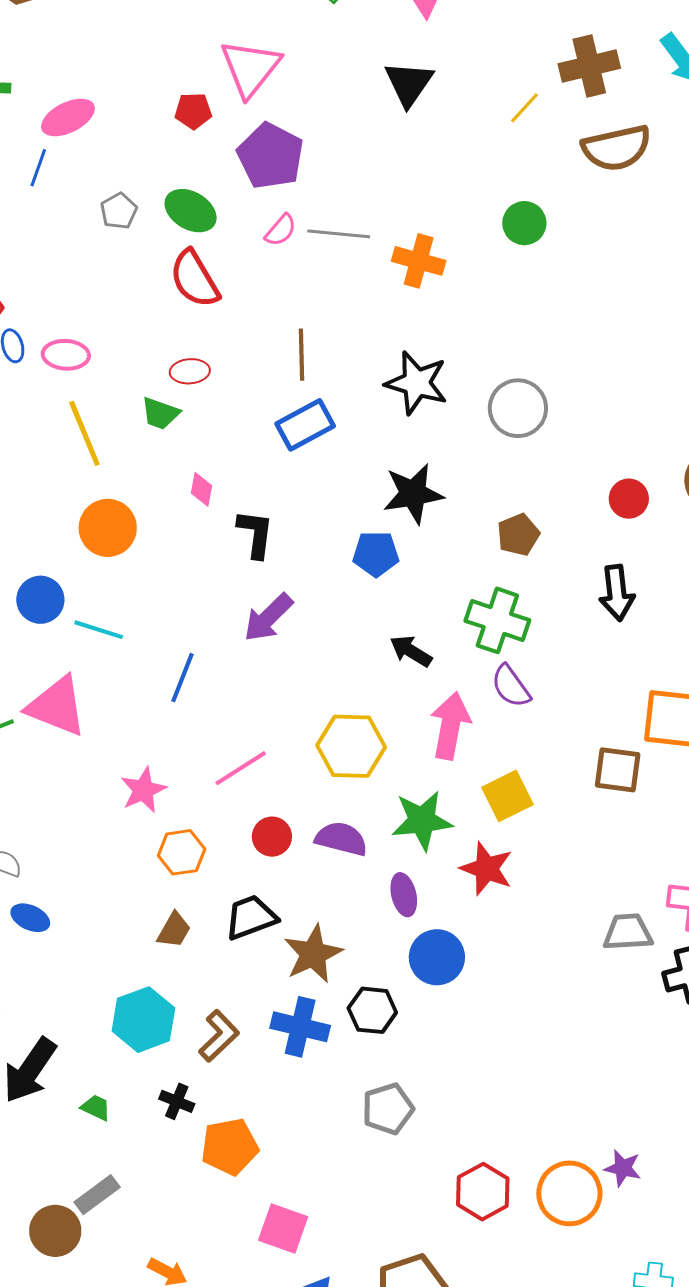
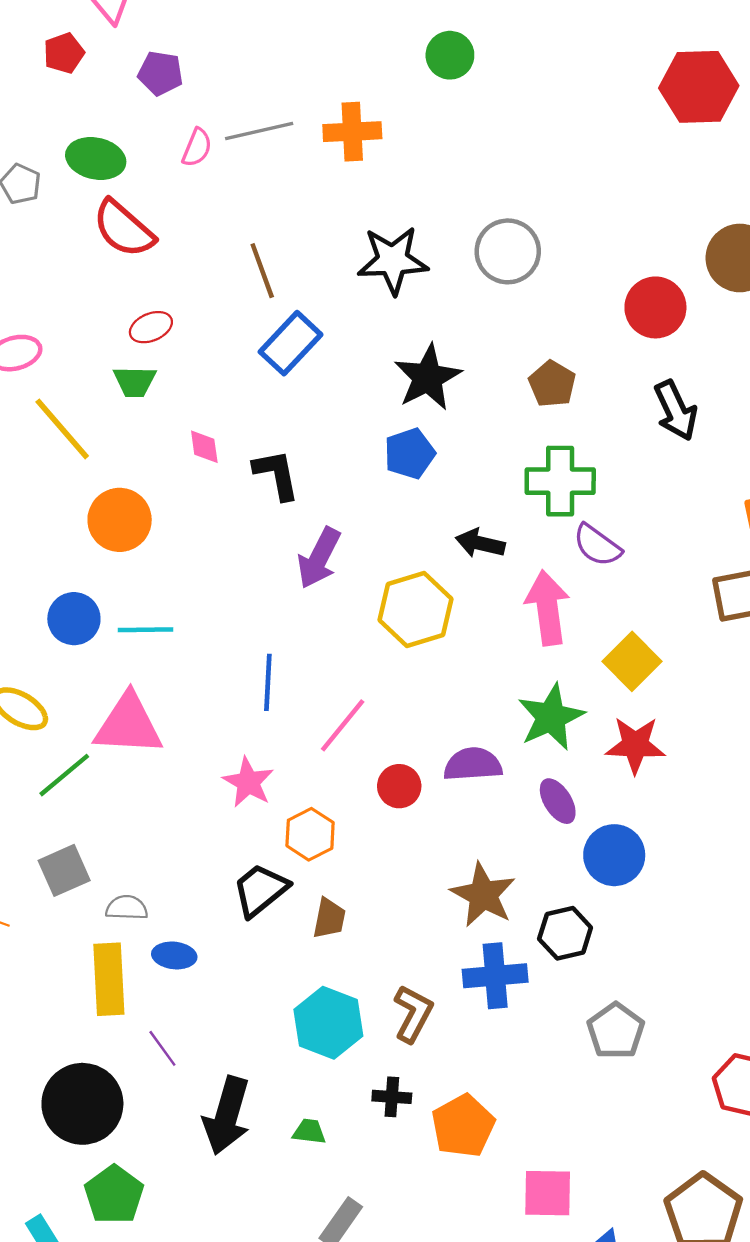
purple pentagon: (271, 156) -> (160, 73), size x0.6
red circle: (629, 499) -> (655, 307), size x1.4
blue line: (182, 678) -> (268, 682), moved
yellow hexagon: (351, 746) -> (416, 610), moved
black trapezoid: (251, 917) -> (260, 890), moved

